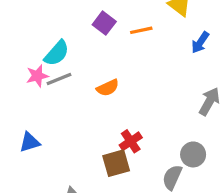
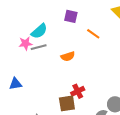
purple square: (104, 23) -> (71, 16), turned -32
orange line: (141, 30) -> (93, 34), moved, turned 40

